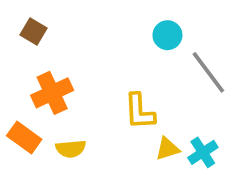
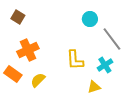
yellow semicircle: (71, 149) -> (38, 80), turned 140
yellow triangle: (167, 149) -> (94, 87), moved
cyan cross: (203, 152) -> (105, 65), moved

